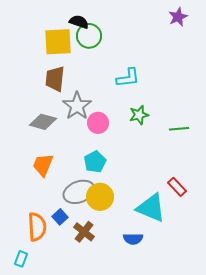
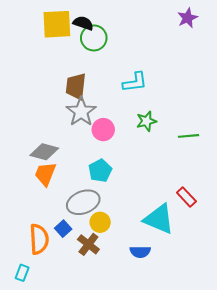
yellow square: (58, 42) -> (57, 24), moved
brown trapezoid: (55, 79) -> (76, 86), moved
gray diamond: (43, 122) -> (44, 152), moved
yellow circle: (100, 197) -> (100, 222), moved, size x0.7

